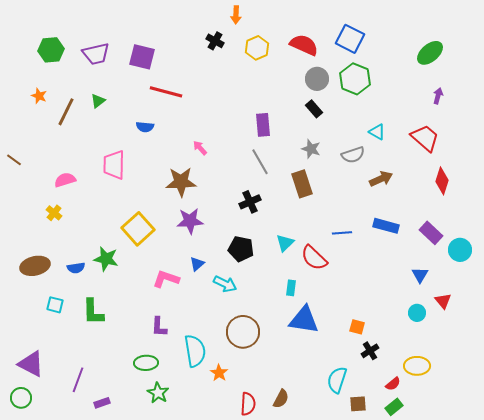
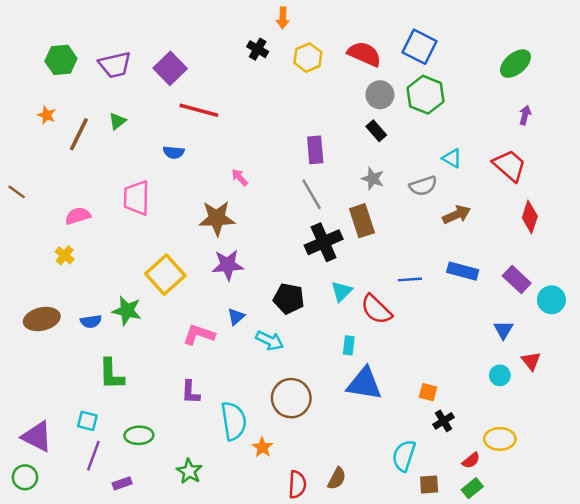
purple square: (142, 57) -> (170, 68), turned 32
black cross: (250, 202) -> (324, 242), moved, size x1.4
cyan square: (55, 305) -> (87, 421), moved
green ellipse: (146, 363) -> (139, 435), moved

